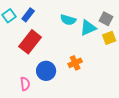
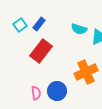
orange cross: (75, 63) -> (86, 72), size x1.6
blue circle: (46, 71) -> (57, 91), moved

